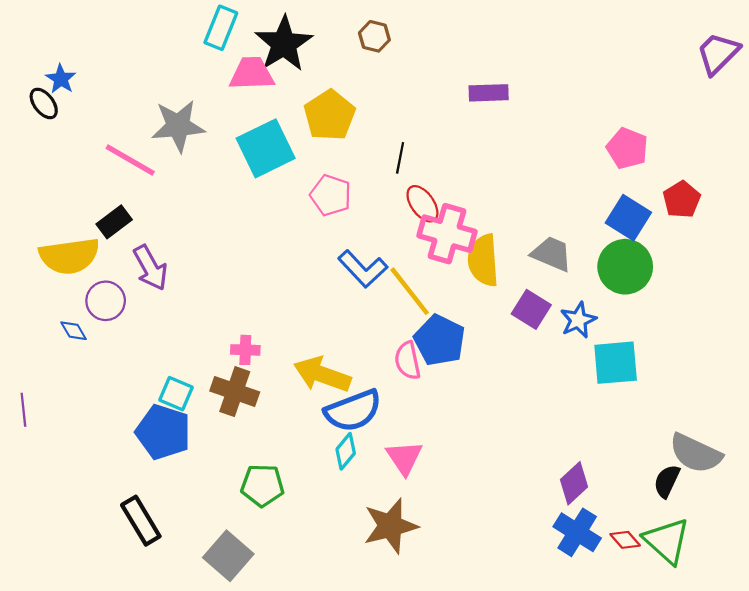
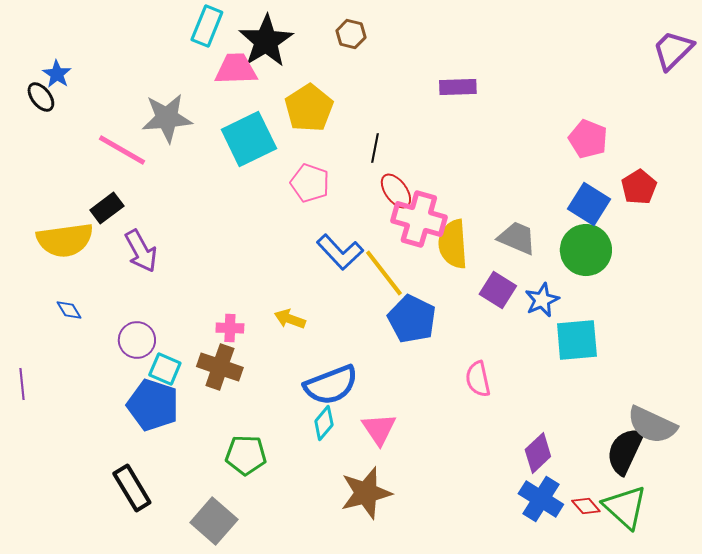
purple circle: (106, 301) -> (137, 340), moved
pink semicircle: (408, 361) -> (478, 379), moved
yellow arrow: (322, 374) -> (290, 319), moved, size x0.6
black semicircle: (667, 481) -> (625, 451), size x1.5

